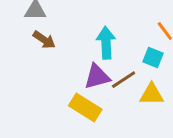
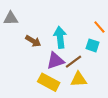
brown arrow: (44, 40) -> (33, 41), moved
yellow triangle: (152, 94) -> (79, 79), moved

